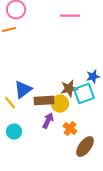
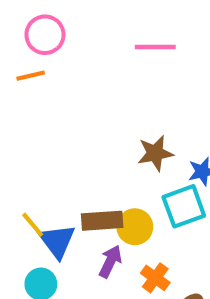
brown star: (69, 89) -> (155, 153), moved
blue triangle: (23, 90) -> (57, 241), moved, turned -30

